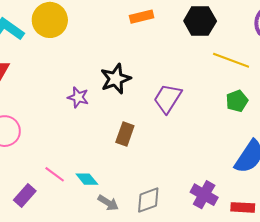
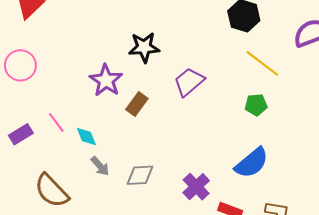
purple star: (78, 97) -> (106, 80), moved, size x1.5

